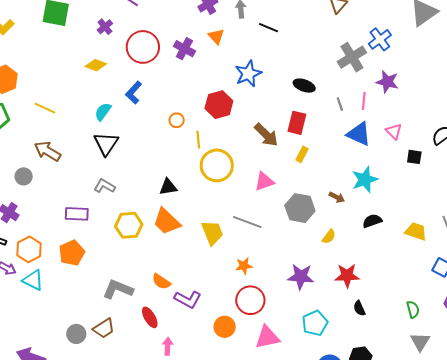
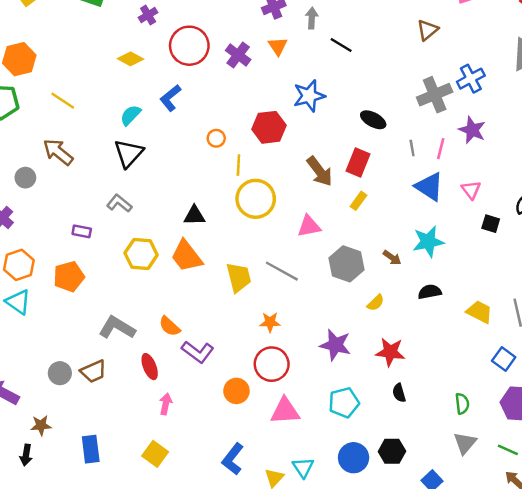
purple rectangle: (77, 214) -> (82, 231), size x0.7

